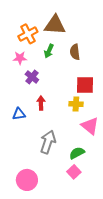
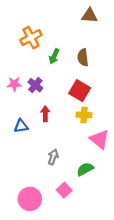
brown triangle: (55, 25) -> (90, 15), moved, size x0.7
pink star: (20, 58) -> (14, 84), moved
red square: (85, 85) -> (80, 91), moved, turned 30
gray arrow: (48, 142) -> (53, 157), size x0.6
pink square: (74, 172) -> (64, 190), moved

